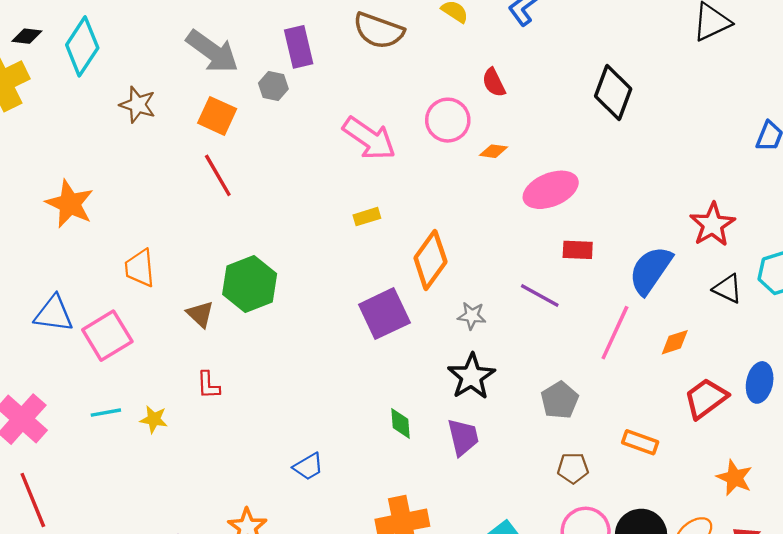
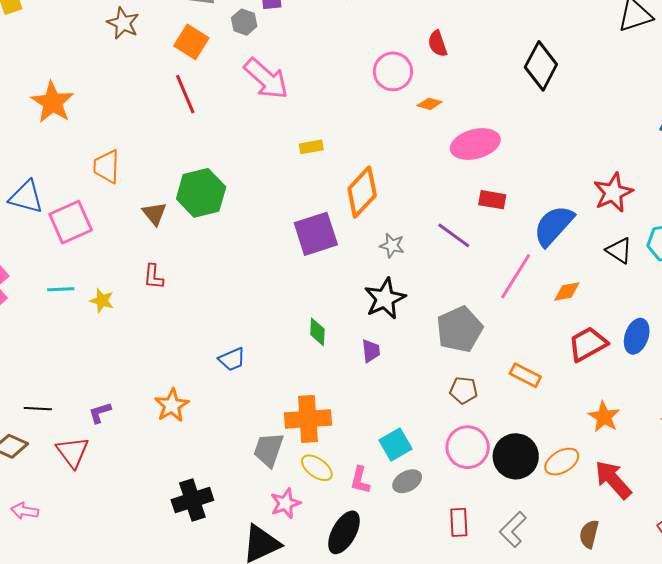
pink arrow: (369, 138) -> (266, 79), moved
gray pentagon: (560, 400) -> (459, 329), size x1.4
purple trapezoid: (463, 437) -> (371, 351), size x0.7

